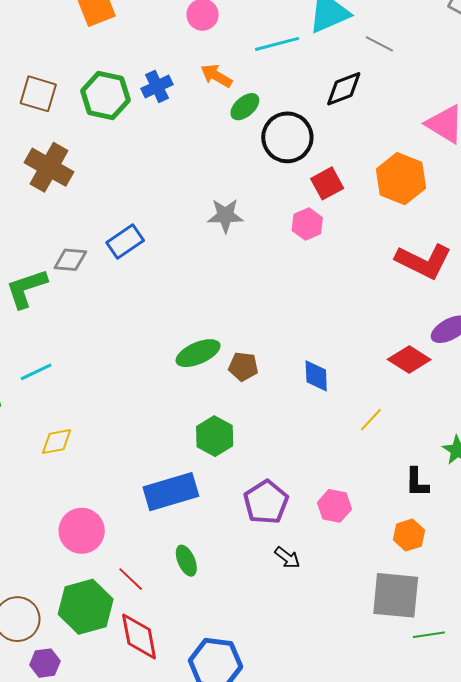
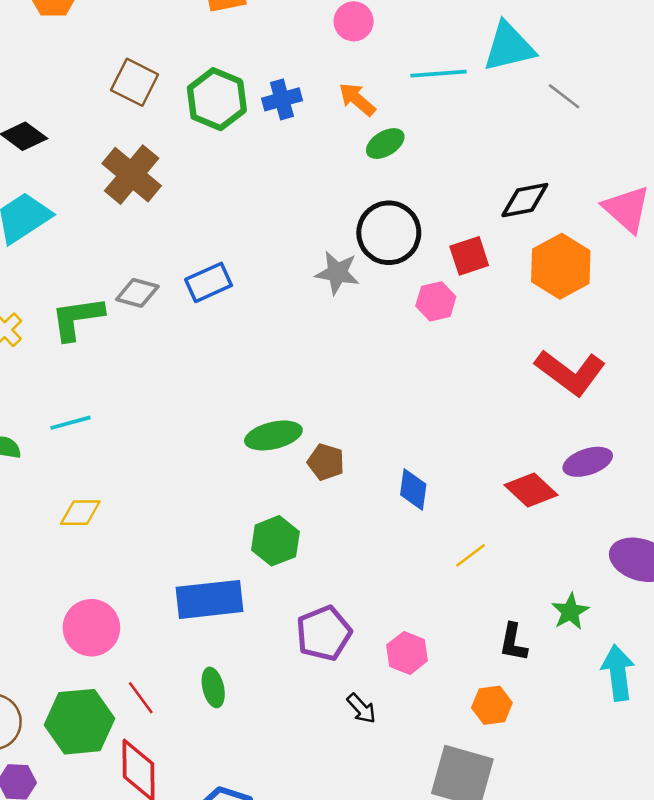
black diamond: (344, 89) -> (525, 200), moved
black circle: (287, 137) -> (389, 233), moved
black arrow: (287, 558) -> (361, 709), moved

